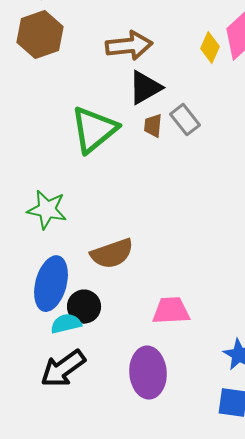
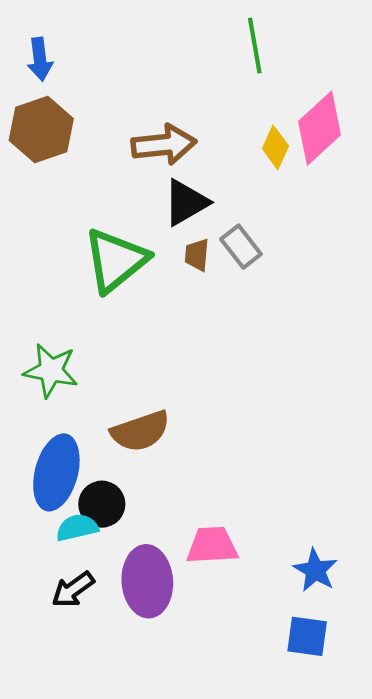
pink trapezoid: (171, 311) -> (212, 545), moved
black arrow: (63, 369) -> (73, 590), size x0.7
purple ellipse: (148, 373) -> (147, 581), moved

